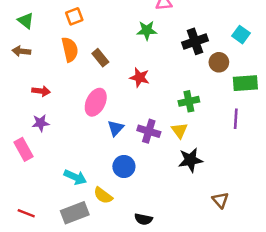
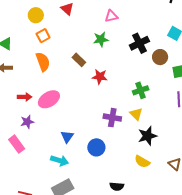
brown rectangle: (100, 58) -> (79, 60), moved
pink ellipse: (96, 102) -> (49, 99), moved, turned 40
blue triangle: (116, 128) -> (67, 137), moved
yellow semicircle: (103, 195) -> (142, 162), moved

